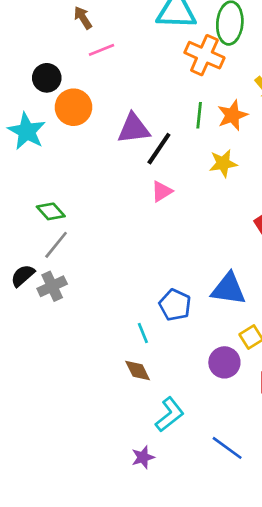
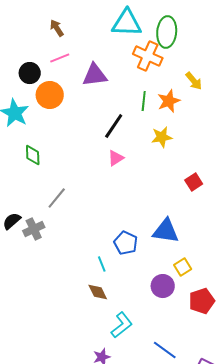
pink line: (102, 50) -> (60, 58), moved
purple triangle: (134, 129) -> (95, 75), moved
green diamond: (51, 211) -> (33, 155), moved, turned 40
gray line: (56, 245) -> (57, 198), moved

